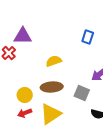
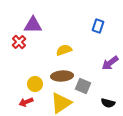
gray square: (82, 93) -> (83, 86), moved
red arrow: (25, 113) -> (26, 102), moved

